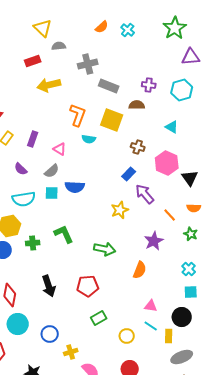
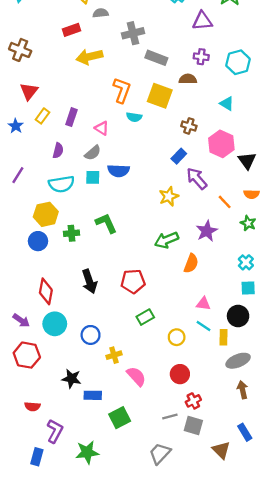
purple triangle: (191, 57) -> (202, 21), moved
purple semicircle: (21, 169) -> (58, 151), turned -120
green arrow: (105, 249) -> (167, 240), moved, turned 145

